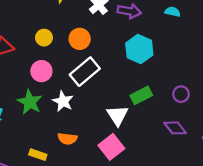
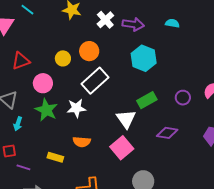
yellow circle: (44, 38) -> (63, 58), moved
pink circle: (41, 71) -> (43, 83), moved
white star: (63, 101) -> (76, 108), turned -30
purple diamond: (175, 128) -> (167, 133), moved, turned -40

